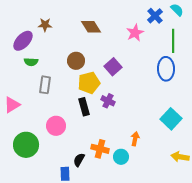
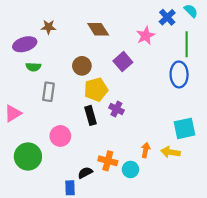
purple ellipse: (23, 41) -> (25, 44), turned 30
purple square: (113, 67) -> (123, 62), moved
cyan square: (171, 119) -> (184, 128), turned 35
yellow arrow: (180, 157) -> (170, 152), moved
black semicircle: (79, 160) -> (85, 173), turned 32

